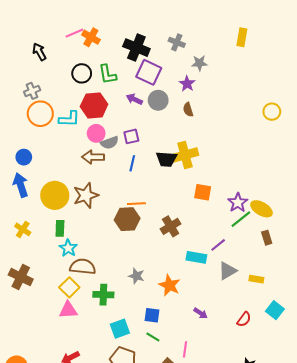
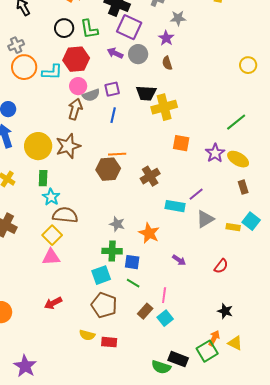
brown arrow: (93, 157) -> (75, 109), turned 105
black trapezoid: (166, 159) -> (146, 93), moved
green line: (241, 219) -> (236, 122), moved
green cross: (103, 295) -> (112, 251), moved
cyan square: (275, 310) -> (251, 221), moved

